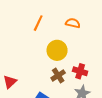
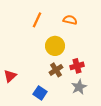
red cross: (80, 71) -> (77, 66), turned -32

